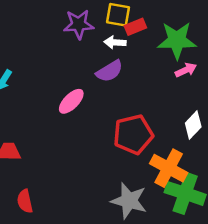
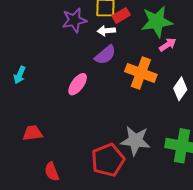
red pentagon: (133, 134) -> (108, 160), moved
orange cross: (169, 168) -> (141, 73), moved
gray star: (129, 201) -> (135, 141), moved

